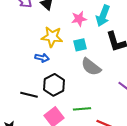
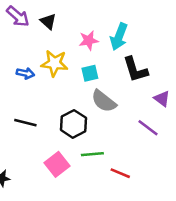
blue arrow: (42, 58) -> (25, 73), moved
black hexagon: (54, 85) -> (73, 124), moved
black line: (29, 95) -> (25, 123), moved

